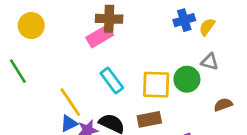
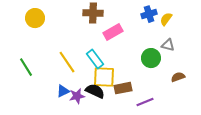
pink rectangle: (100, 36) -> (113, 32), moved
green line: (18, 71) -> (26, 67), moved
yellow square: (156, 85) -> (104, 77), moved
yellow line: (70, 102) -> (67, 62), moved

